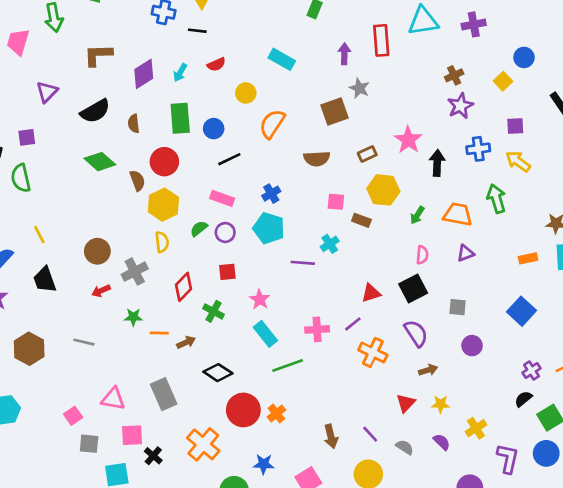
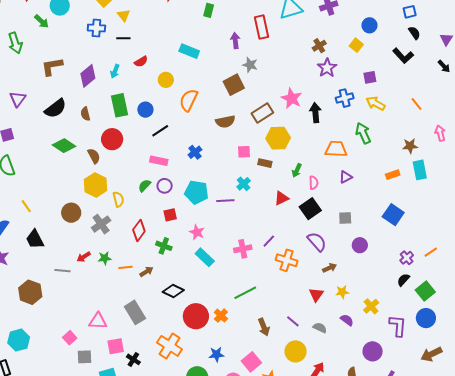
brown rectangle: (367, 154) -> (262, 113), size x1.5
yellow hexagon: (163, 205) -> (96, 185), moved
green arrow: (417, 215) -> (297, 170), moved
cyan pentagon: (269, 228) -> (196, 192), moved
red arrow: (101, 291) -> (84, 257), moved
red triangle: (371, 293) -> (281, 198), moved
gray line: (84, 342) -> (62, 271), moved
green line: (288, 365) -> (245, 293), moved

